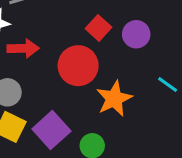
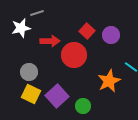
red arrow: (23, 48) -> (50, 41), moved
orange star: (114, 99) -> (109, 81), moved

